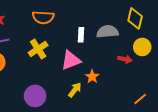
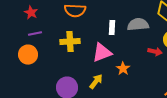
yellow cross: (38, 49) -> (70, 42), turned 30
yellow arrow: (75, 90) -> (96, 82), moved

